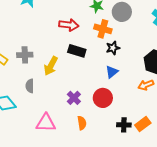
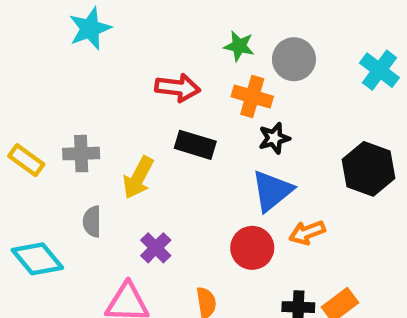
blue triangle: (112, 72) -> (272, 191), size x1.5
orange arrow: (146, 85) -> (307, 233), moved
purple cross: (74, 98) -> (156, 248), moved

